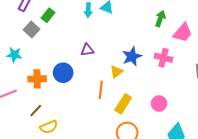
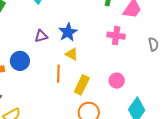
blue star: (132, 56) -> (68, 32), moved
yellow triangle: (116, 72) -> (72, 54), turned -48

